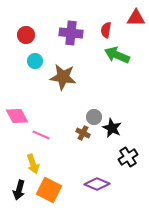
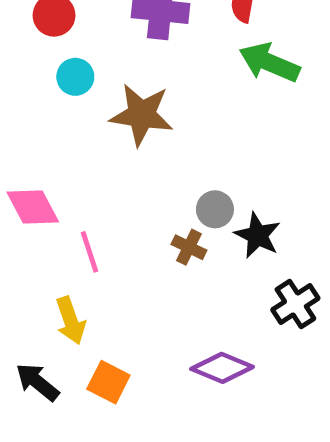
pink line: (41, 135) -> (90, 252), turned 48
black arrow: (19, 190) -> (37, 382), turned 114
orange square: (49, 190) -> (108, 382), size x0.7

